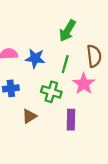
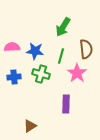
green cross: (51, 92) -> (41, 74), moved
brown triangle: (29, 116) -> (30, 126), moved

